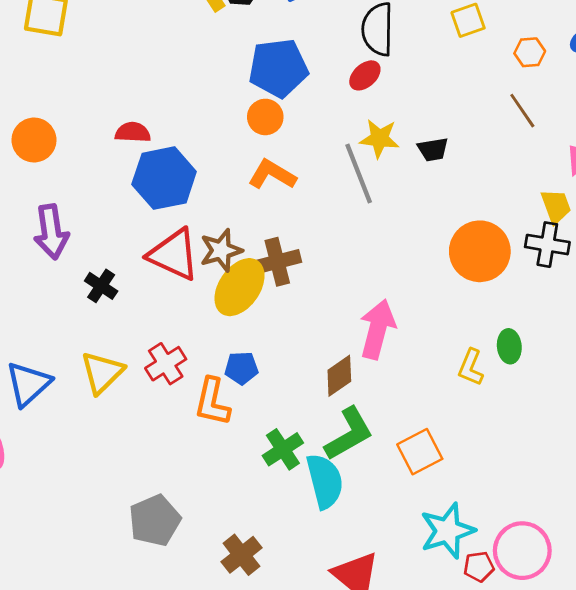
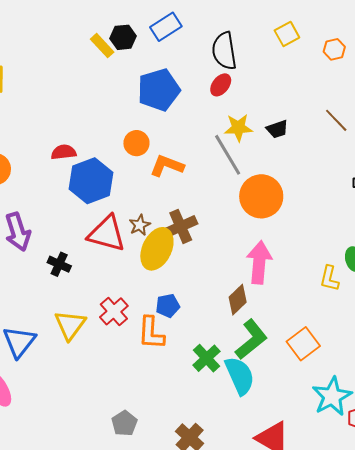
brown line: (522, 111) -> (336, 120), moved
orange circle: (265, 117) -> (136, 143), moved
brown star: (221, 250) -> (140, 225), size x0.7
orange circle: (480, 251) -> (261, 196), moved
gray pentagon: (155, 520) -> (124, 423), size x0.7

